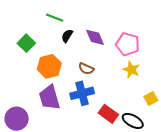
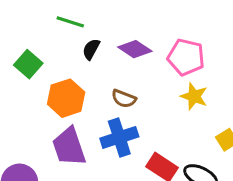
purple diamond: (95, 37) -> (135, 49), turned -30

